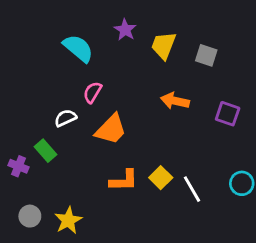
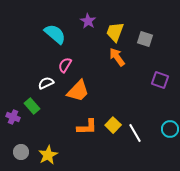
orange arrow: (175, 101) -> (117, 57), moved, turned 42

